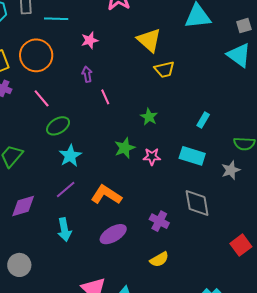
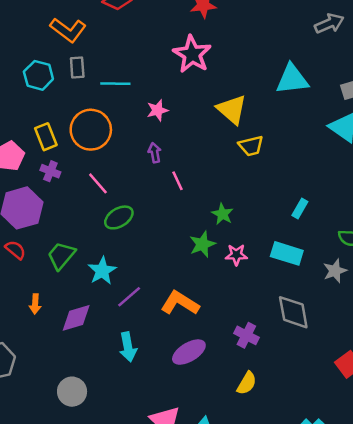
green star: (149, 117) -> (222, 214), moved
cyan star: (70, 156) -> (102, 271), moved
yellow semicircle: (159, 259) -> (247, 383), turned -30

